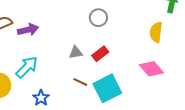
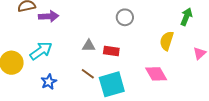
gray circle: (98, 18) -> (125, 17), moved
red rectangle: (100, 54) -> (111, 51), turned 35

